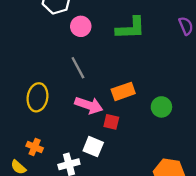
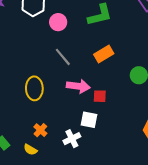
orange rectangle: (123, 91) -> (104, 54), moved
orange cross: (35, 147) -> (40, 130), turned 32

